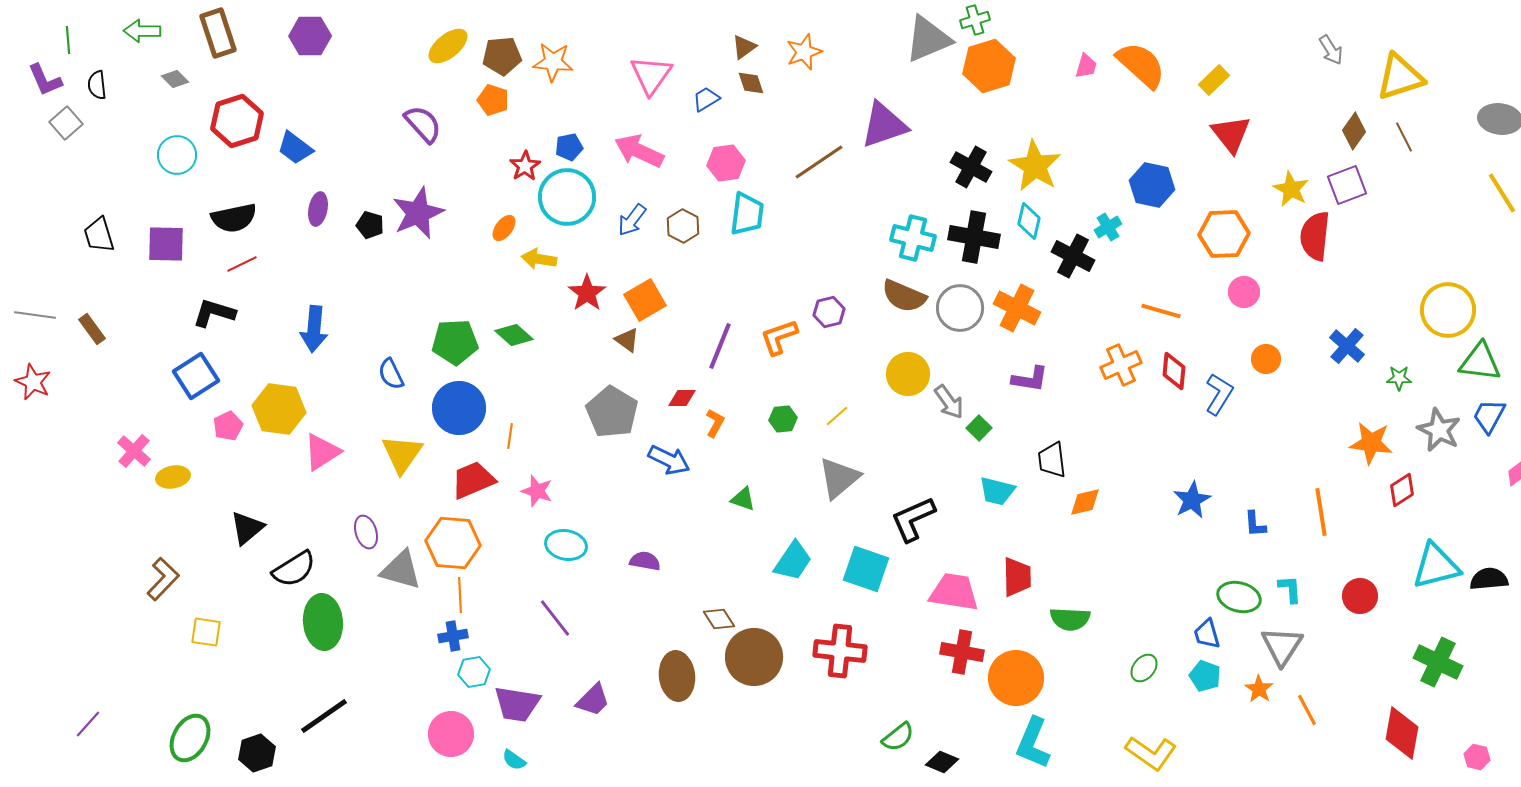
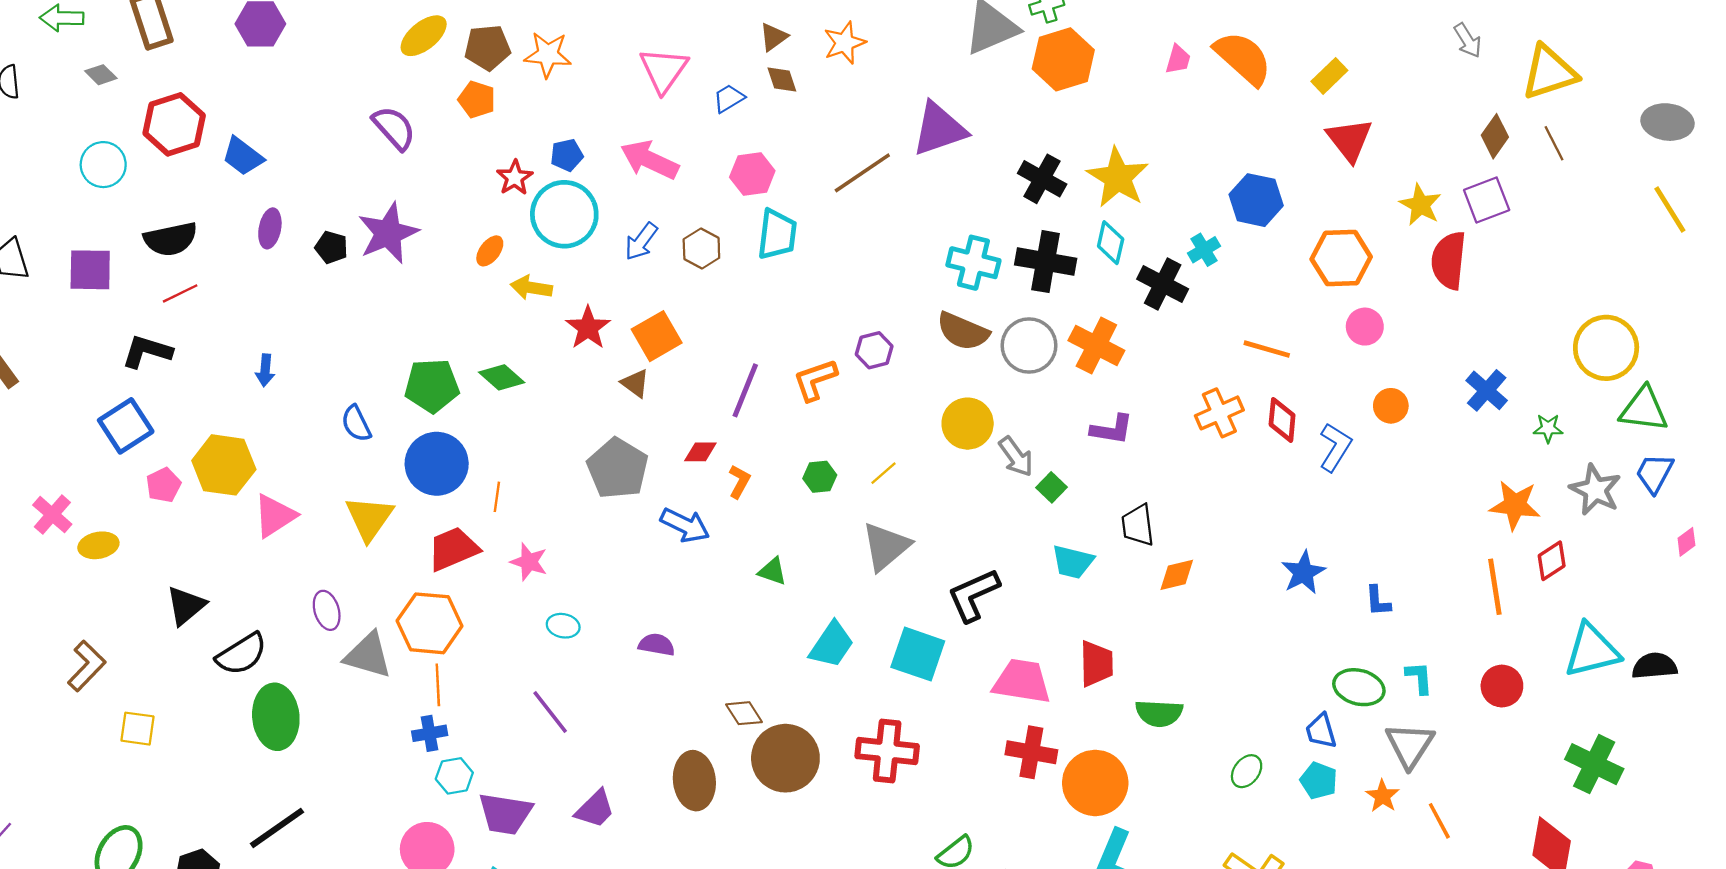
blue arrow: (314, 329) -> (265, 370), size x0.6
orange line: (1321, 512) -> (1495, 587), moved
cyan ellipse: (566, 545) -> (563, 626), size x0.7

